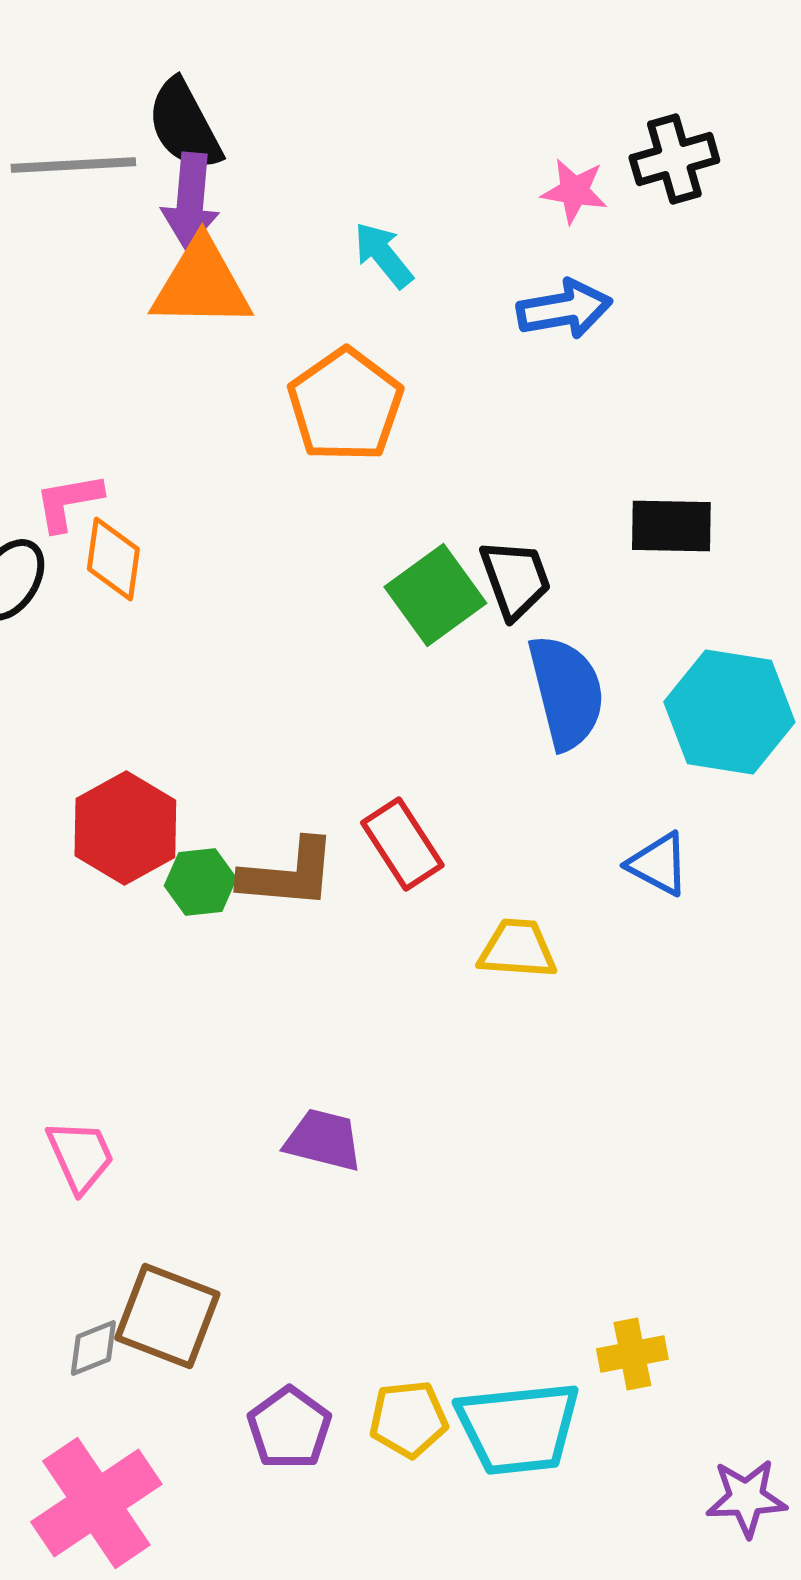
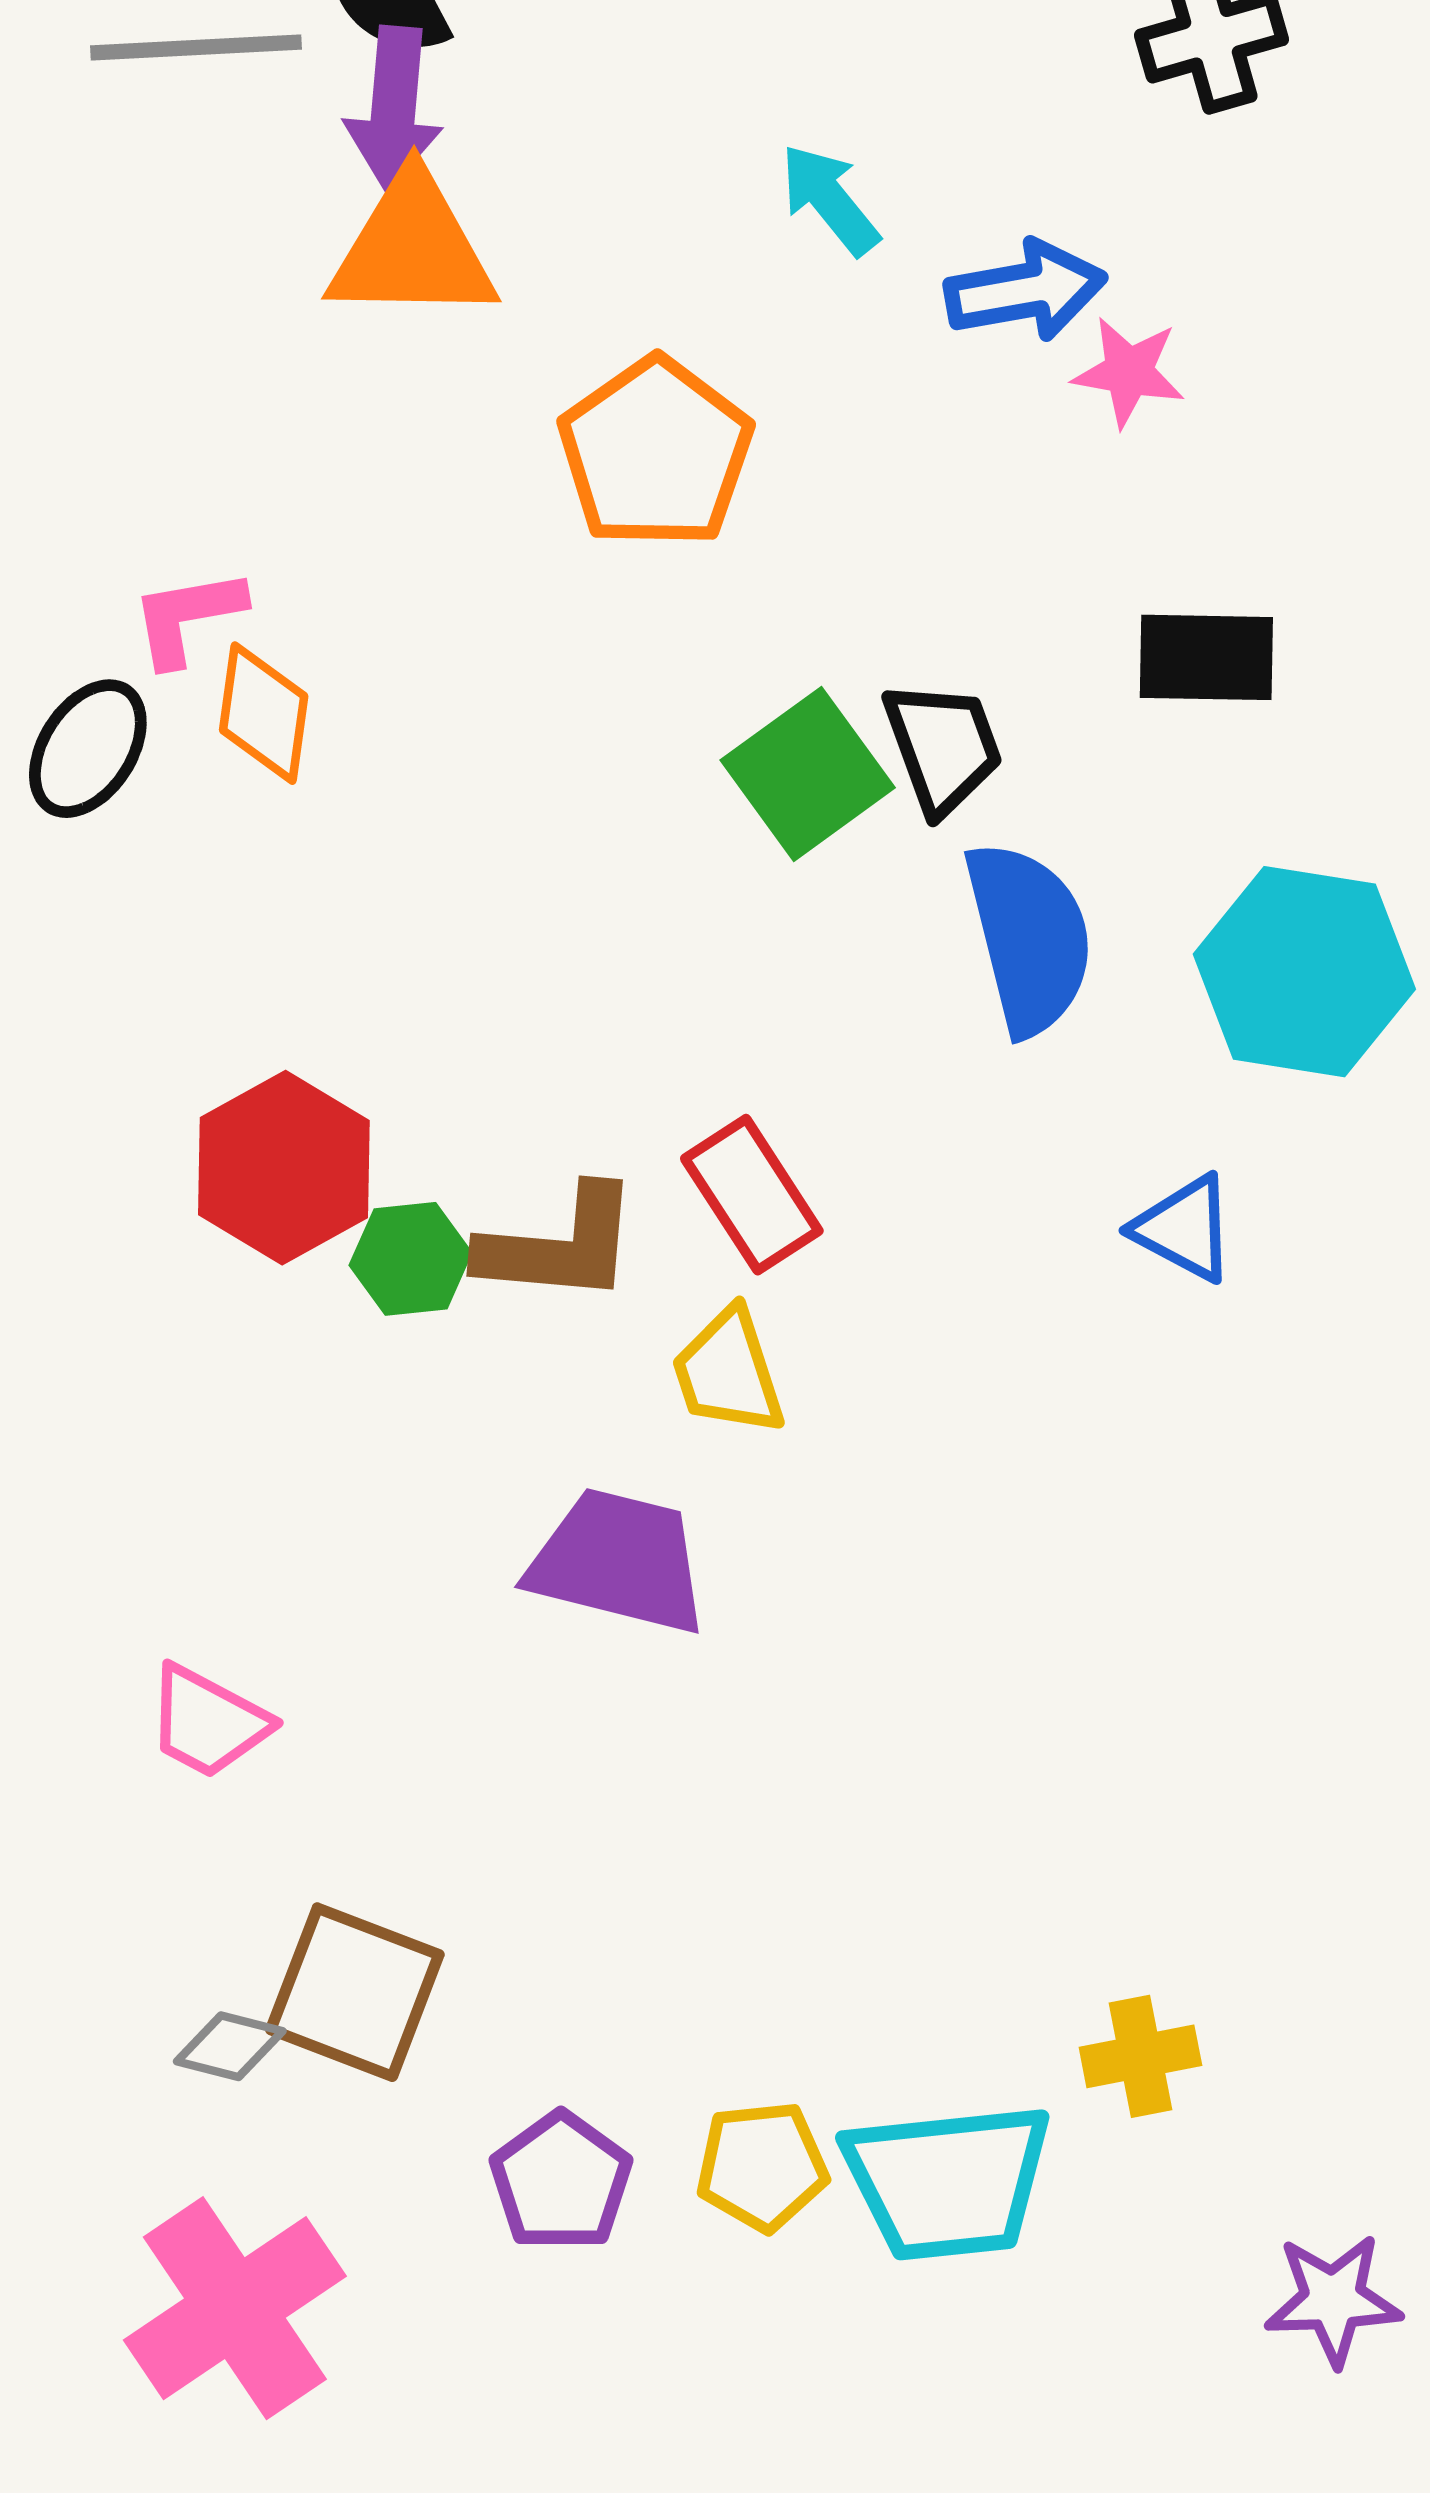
pink star: (574, 191) -> (1129, 372), moved
cyan arrow: (383, 255) -> (830, 200), moved
yellow trapezoid: (517, 949) -> (728, 1372), moved, turned -112
purple trapezoid: (323, 1140) -> (618, 1561), moved, size x1.4
pink trapezoid: (80, 1156) -> (208, 1722), turned 142
gray diamond: (93, 1348) -> (230, 2046), turned 36

